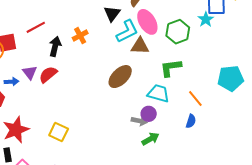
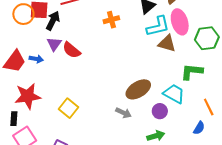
black arrow: (55, 46) -> (53, 21), moved
red semicircle: (48, 75) -> (71, 50), turned -114
brown ellipse: (120, 77) -> (138, 89), moved
blue arrow: (11, 82) -> (36, 59), moved
gray arrow: (139, 121) -> (123, 113), moved

